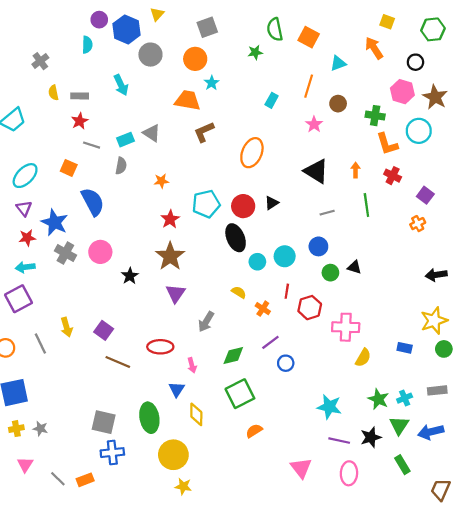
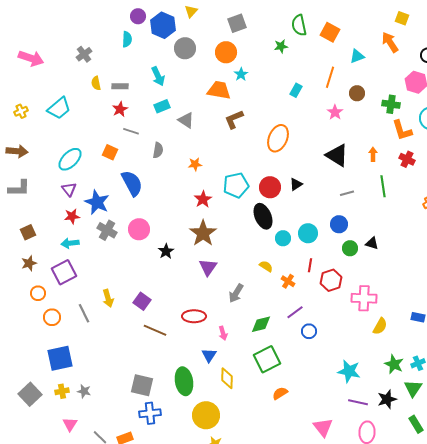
cyan rectangle: (125, 140) -> (162, 106), moved

